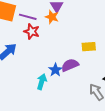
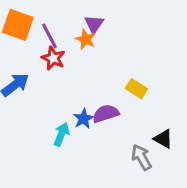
purple line: (28, 17) -> (50, 36), turned 42
yellow rectangle: (89, 47) -> (136, 89), turned 32

